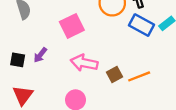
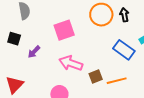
blue rectangle: (141, 25) -> (124, 50), moved
black square: (18, 60) -> (14, 39), moved

